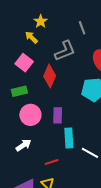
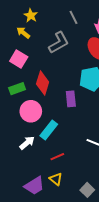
red diamond: (50, 76) -> (43, 83), moved
purple rectangle: (58, 115) -> (71, 99), moved
cyan rectangle: (69, 138) -> (49, 130), moved, turned 48

